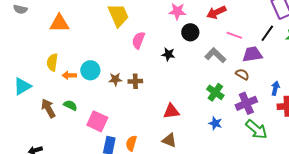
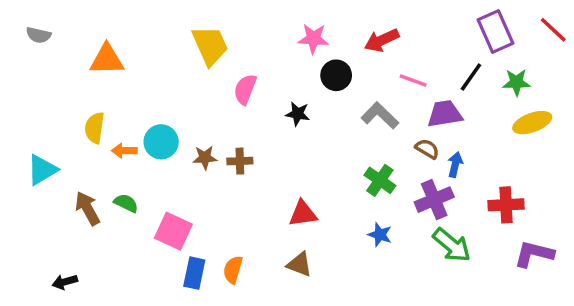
blue arrow: (275, 88) -> (455, 165), moved

